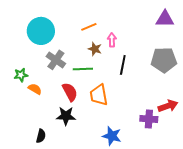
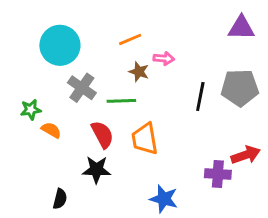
pink arrow: (112, 40) -> (164, 58), turned 96
black line: (123, 65) -> (200, 96), moved

